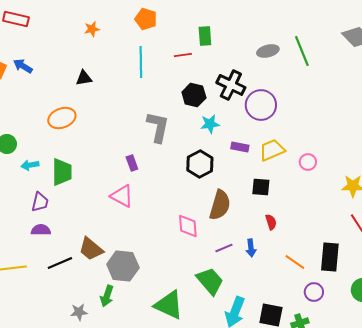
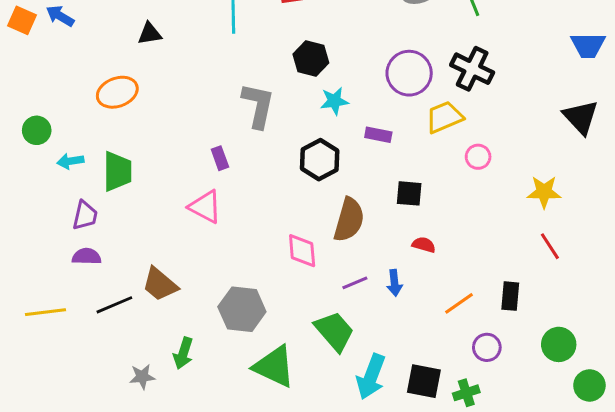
black cross: (231, 85) -> (472, 69), moved
yellow trapezoid: (272, 150) -> (444, 117), moved
red semicircle: (271, 222) -> (424, 245), turned -56
black rectangle: (330, 257) -> (510, 296), size x0.7
orange line: (295, 262) -> (459, 303), turned -70
gray hexagon: (123, 266) -> (242, 309), moved

